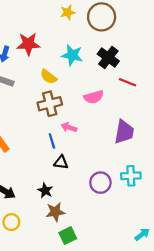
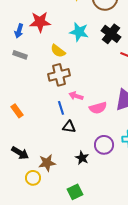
pink semicircle: (94, 97) -> (98, 108), moved
black star: (45, 190) -> (82, 158), moved
brown star: (55, 212) -> (47, 163), moved
yellow circle: (11, 222) -> (33, 178), moved

